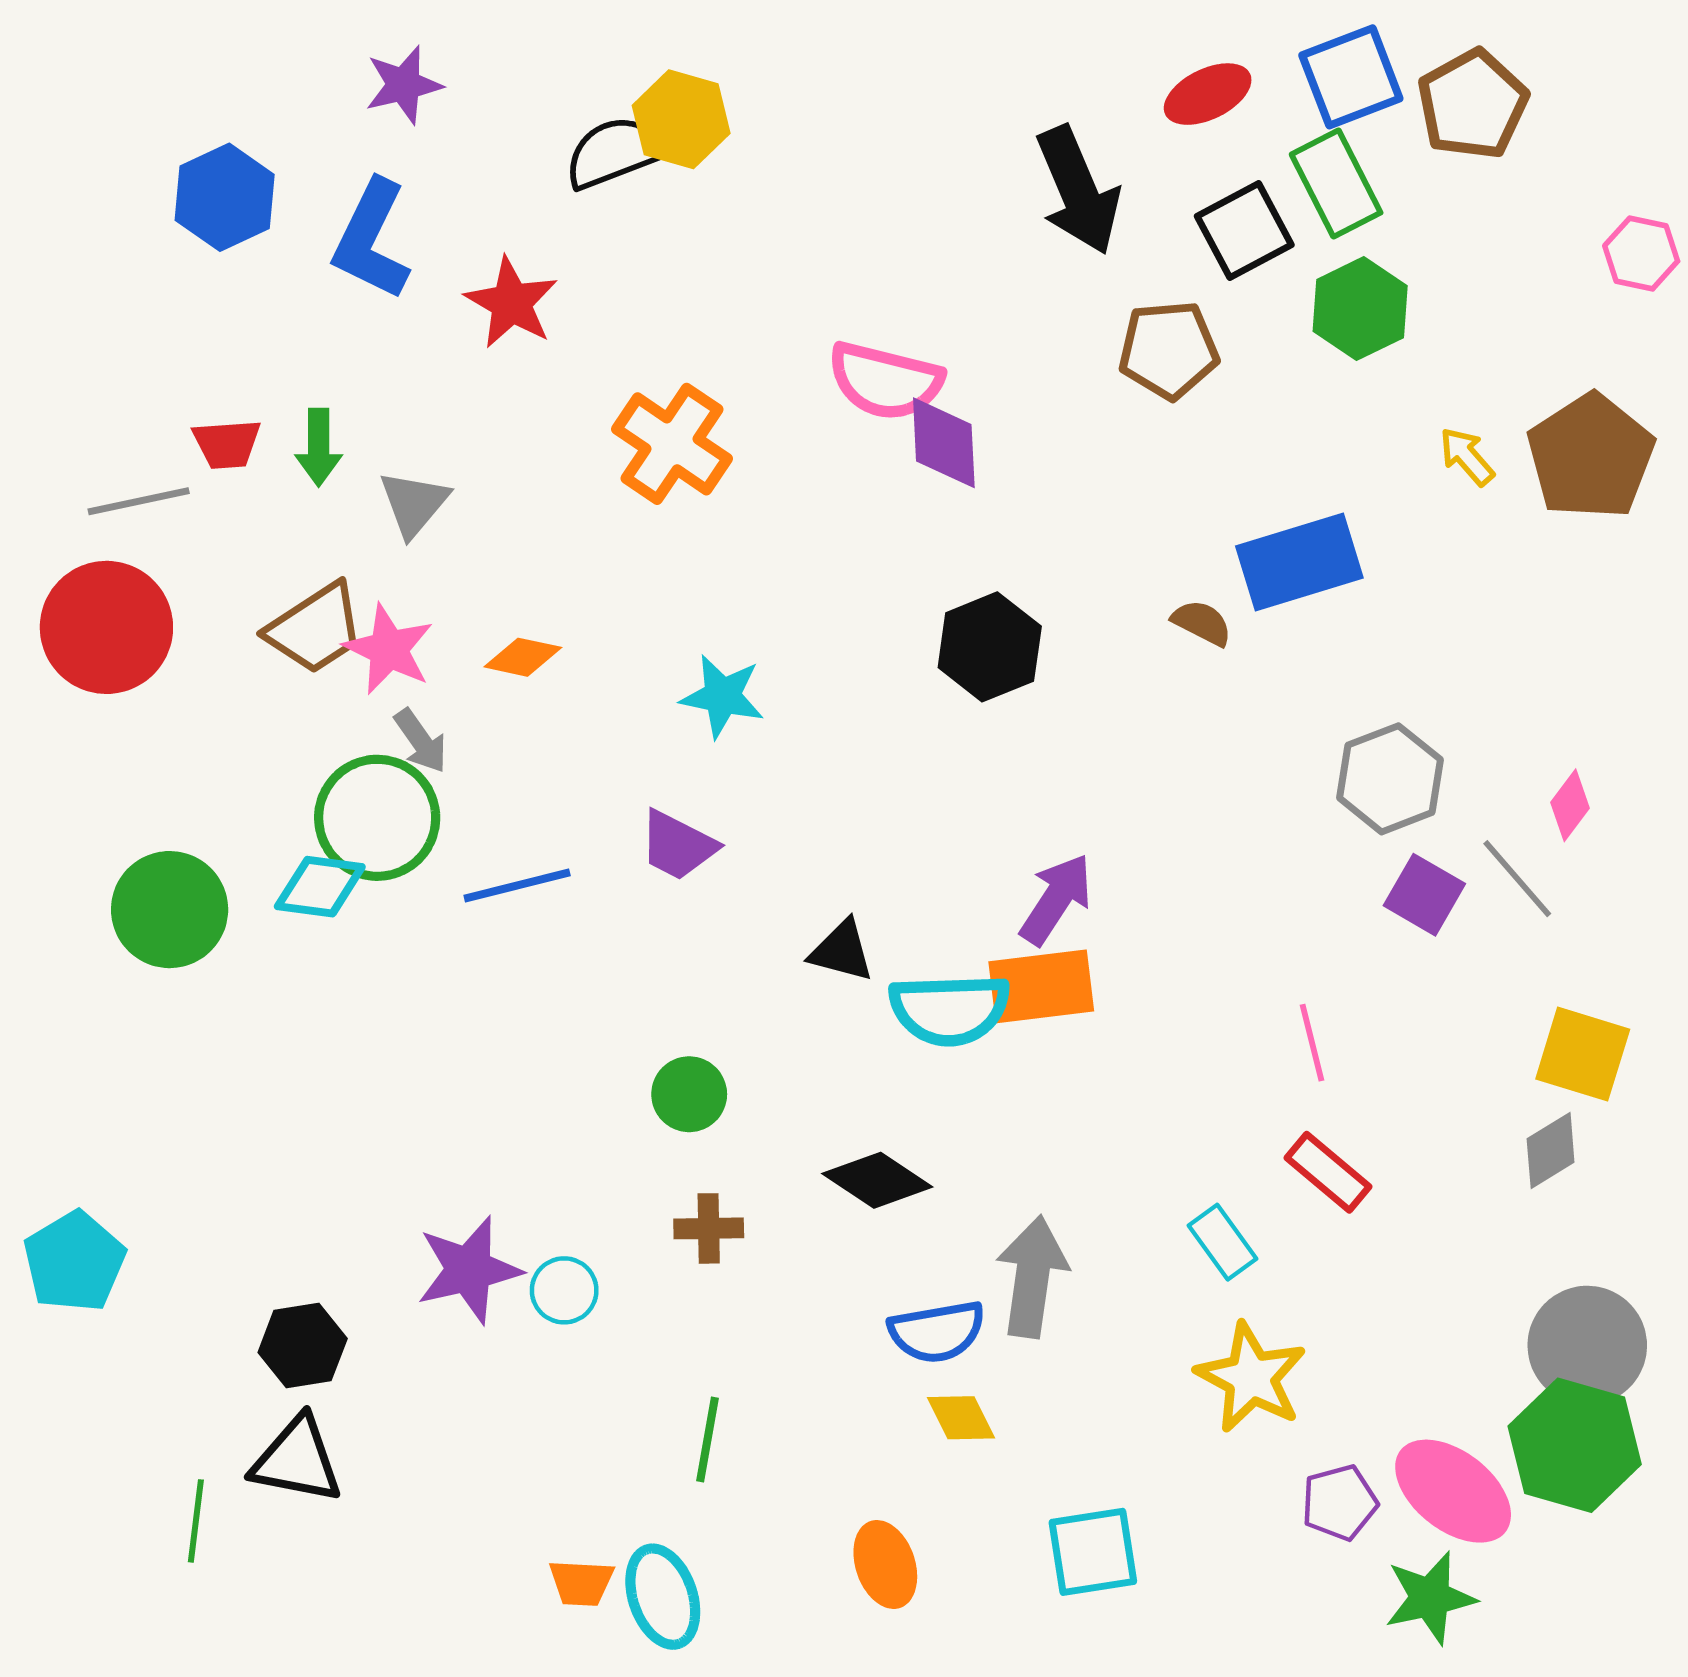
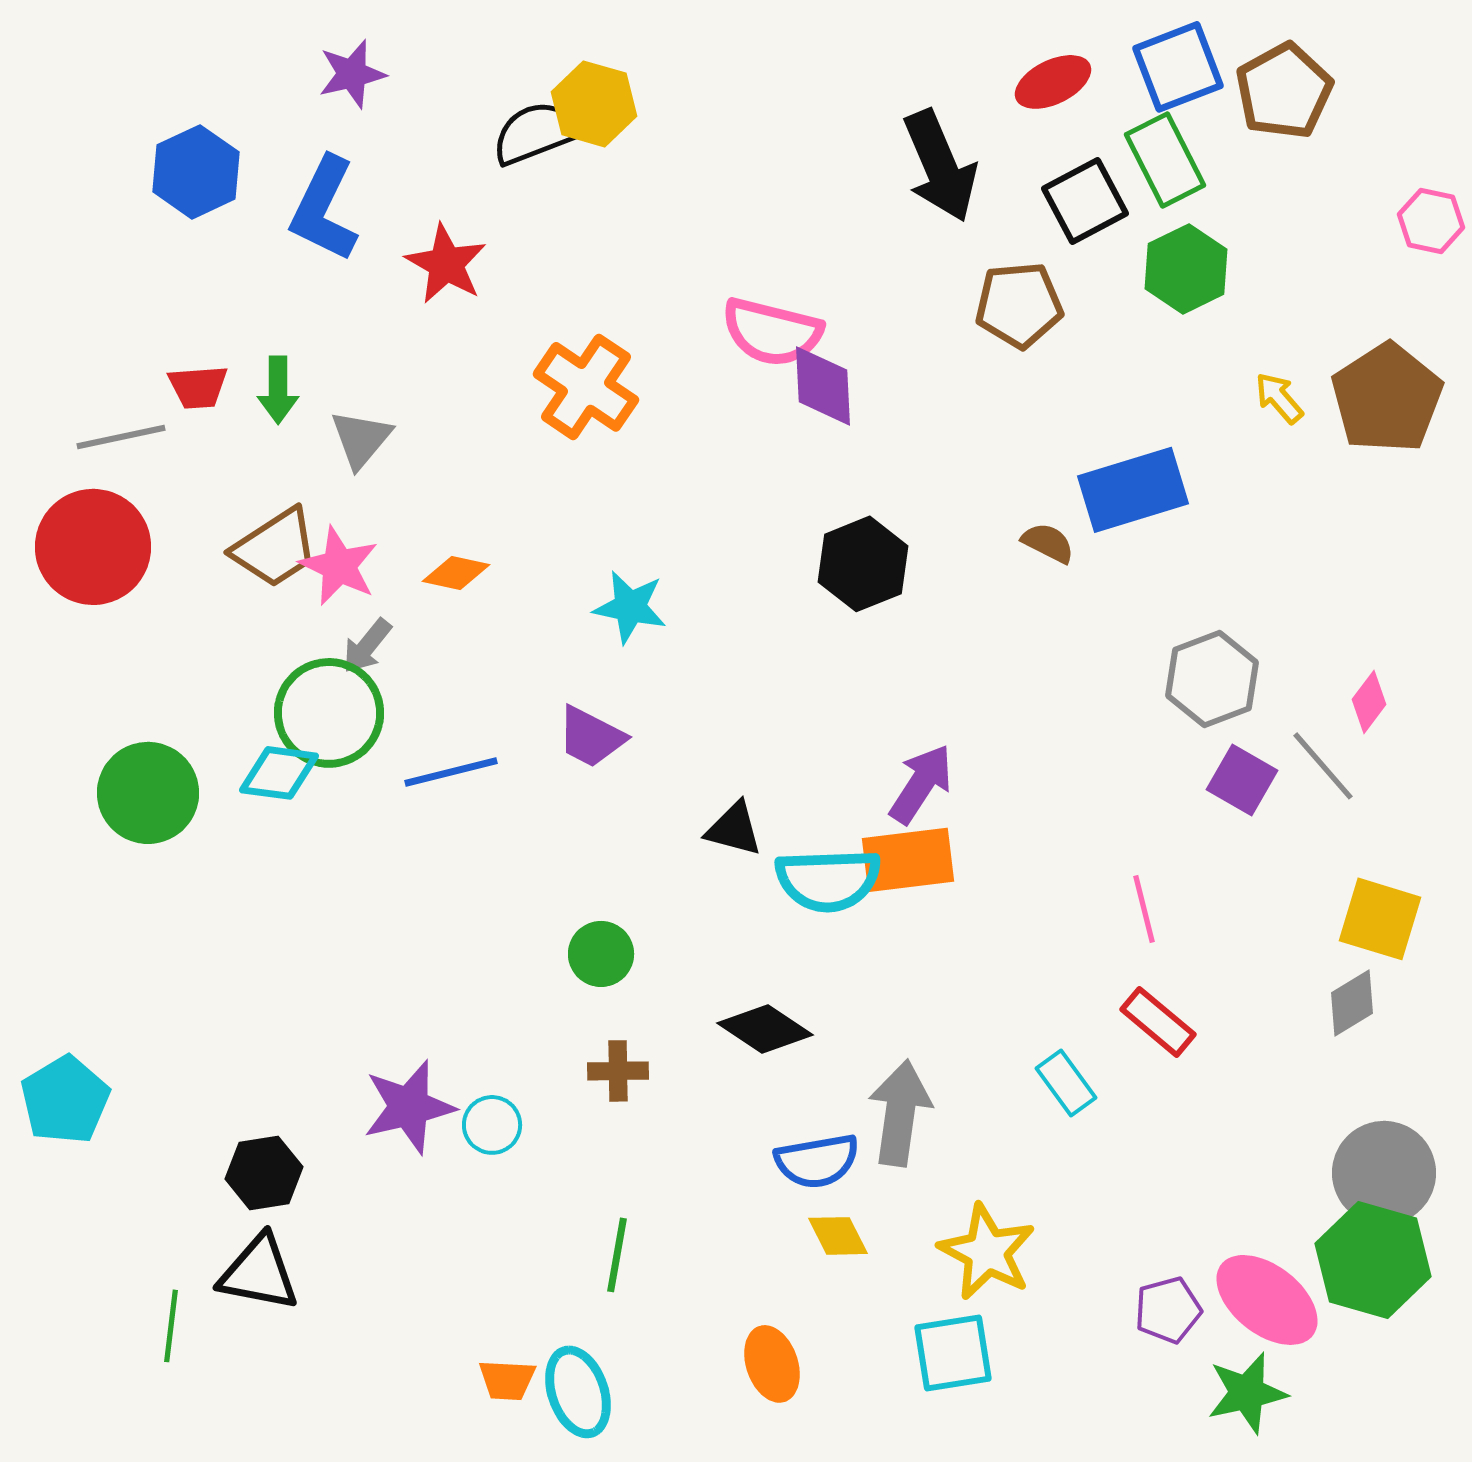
gray arrow: (421, 741) -> (367, 646), turned 74
yellow star: (1251, 1378) -> (987, 1252), moved

